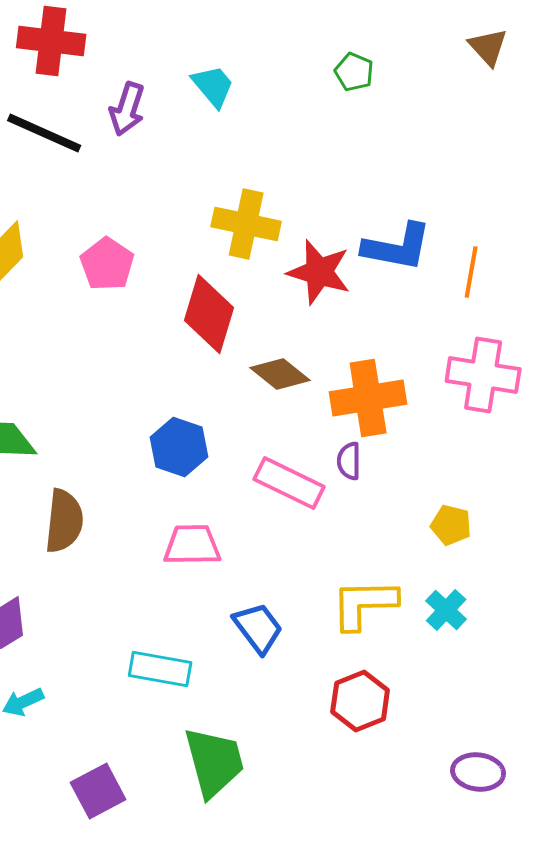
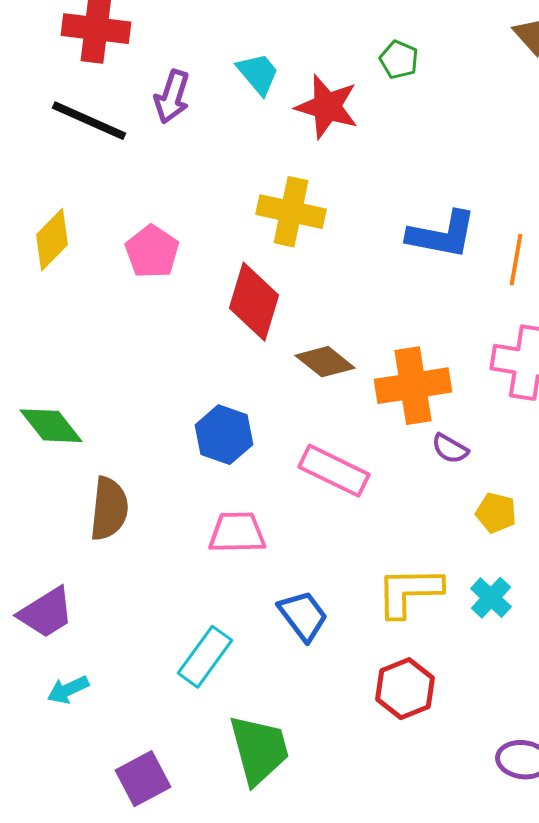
red star: (319, 272) -> (327, 107), moved
purple semicircle: (349, 461) -> (450, 449), moved, turned -60
cyan rectangle: (160, 669) -> (205, 657), turned -64

